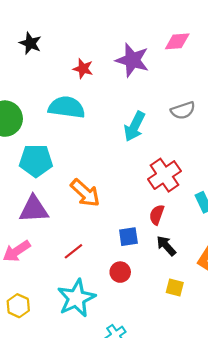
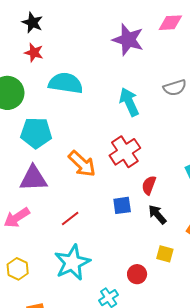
red star: (83, 69) -> (34, 53), moved
cyan arrow: (135, 126) -> (129, 102), turned 128
red cross: (164, 175) -> (125, 152), moved
red circle: (120, 272) -> (137, 274), moved

